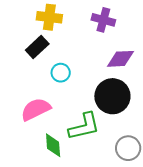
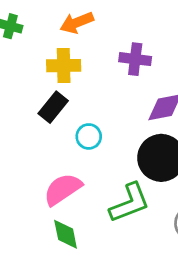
green diamond: (53, 145) -> (66, 234), moved

